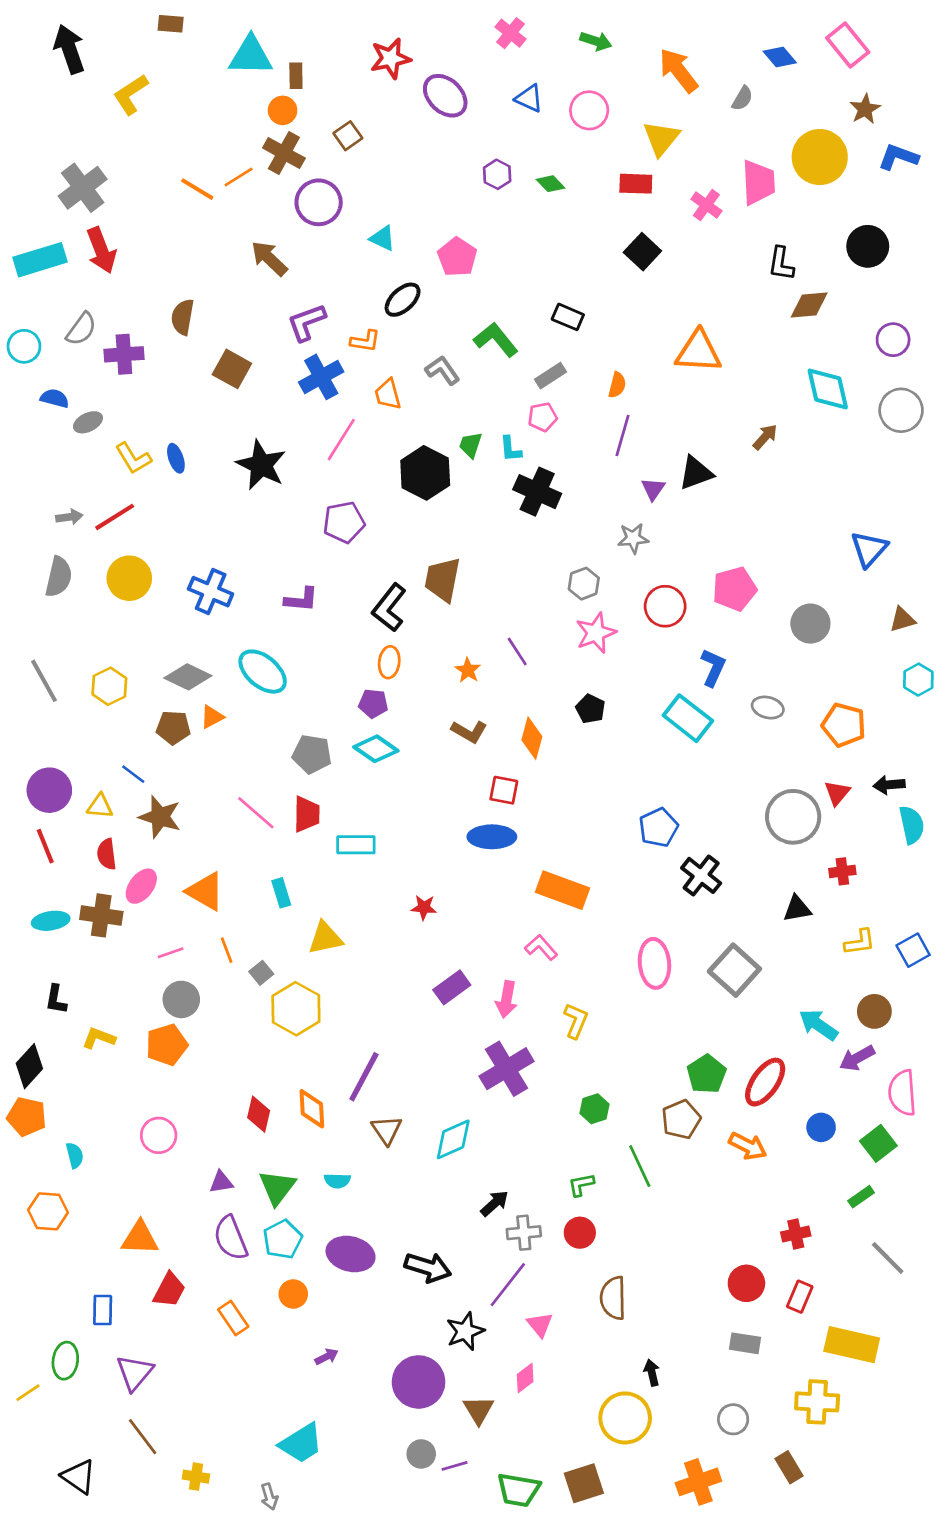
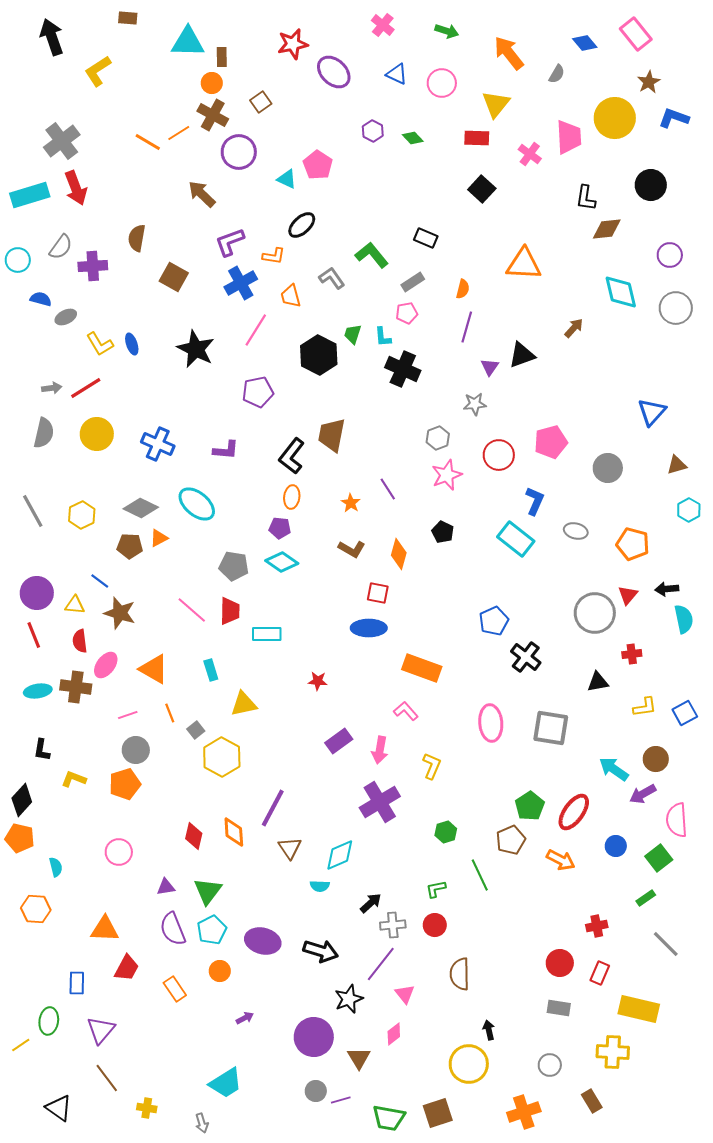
pink pentagon: (457, 257) -> (318, 165), moved
gray square: (734, 970) -> (551, 728), turned -33
cyan semicircle: (337, 1181) -> (320, 886), moved

